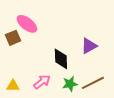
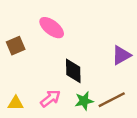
pink ellipse: (27, 24) -> (52, 28), moved
purple triangle: (89, 46) -> (121, 55), moved

